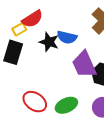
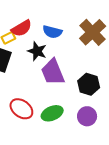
blue semicircle: (67, 37) -> (52, 32), moved
purple trapezoid: (84, 65) -> (53, 72), moved

